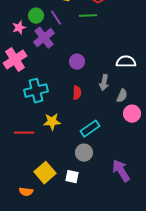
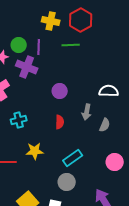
purple line: (56, 18) -> (39, 47), turned 35
purple cross: (44, 38) -> (27, 67), turned -30
cyan cross: (36, 91) -> (19, 120), size x0.7
pink circle: (132, 114) -> (115, 162), moved

